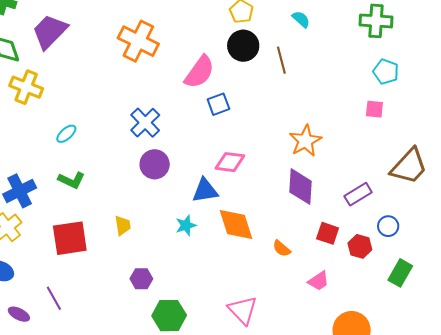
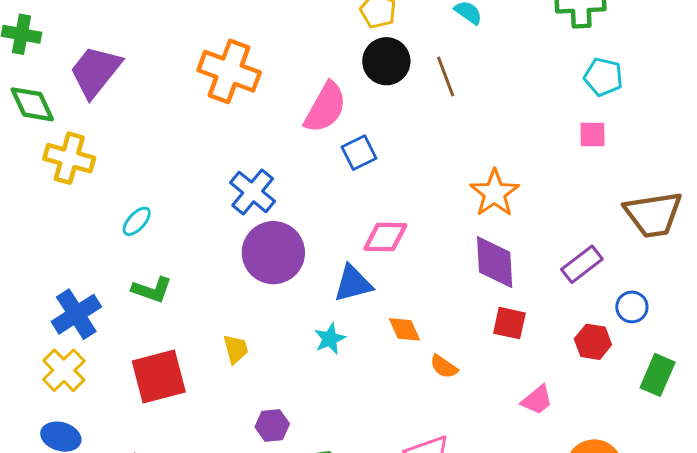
purple circle: (155, 164) -> (273, 253), size x1.4
brown trapezoid: (409, 166) -> (653, 214), turned 45
orange diamond: (236, 225) -> (405, 329), size x0.6
red square: (328, 233) -> (509, 323), moved
orange semicircle: (282, 248) -> (444, 367), moved

